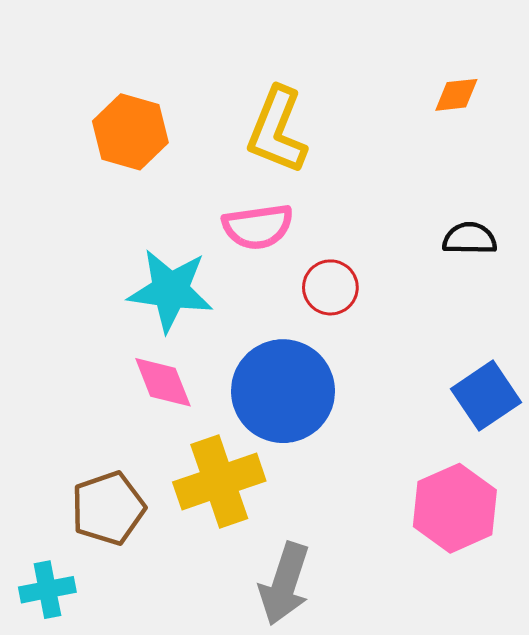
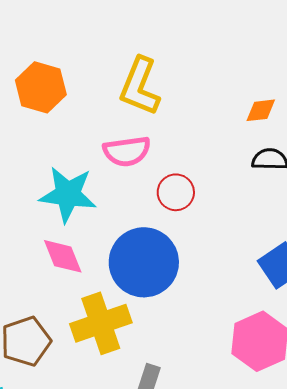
orange diamond: (456, 95) -> (261, 110), moved

